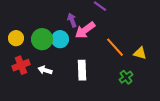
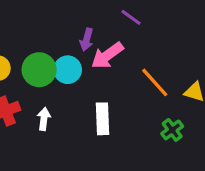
purple arrow: (72, 20) -> (87, 40), turned -144
white arrow: (45, 70) -> (44, 119), turned 80

